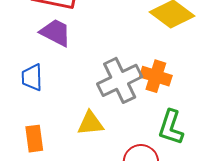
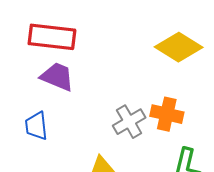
gray cross: (120, 80) -> (129, 122), size x0.7

